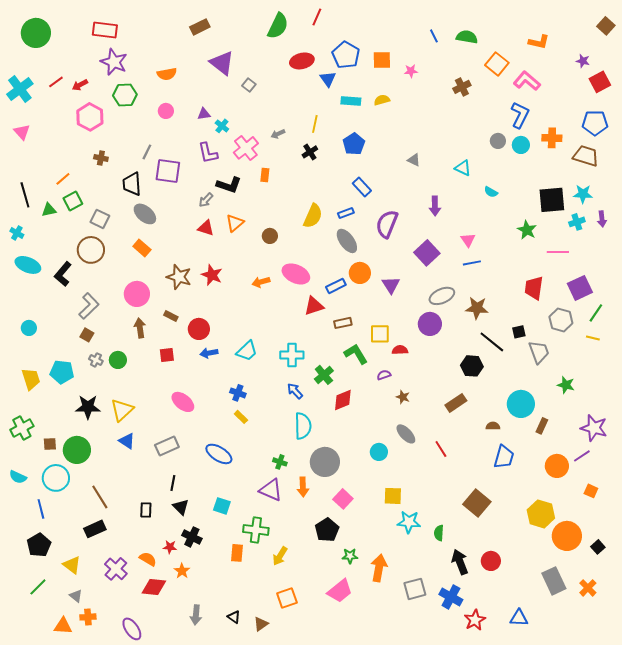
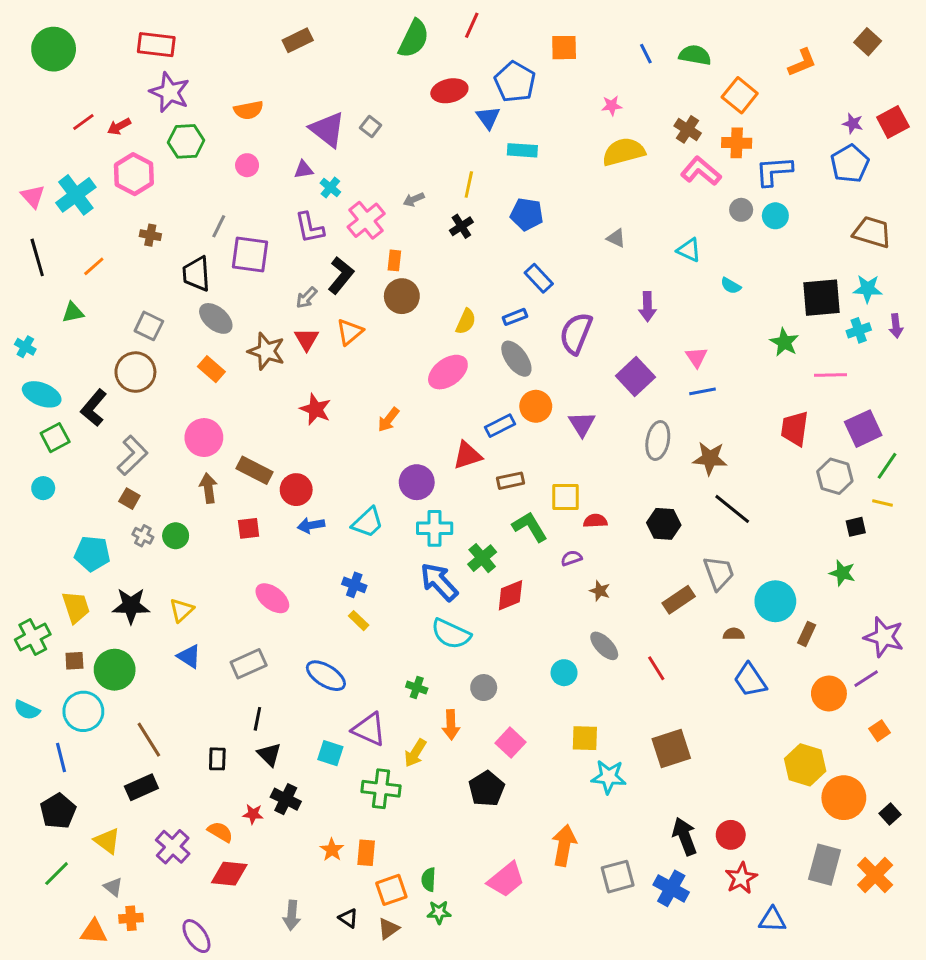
brown square: (606, 26) -> (868, 42), moved
orange L-shape: (539, 42) -> (802, 63), turned -35
orange square: (382, 60) -> (564, 48), moved
purple star: (583, 61) -> (853, 124), moved
purple triangle: (222, 63) -> (327, 129), moved
pink L-shape: (527, 81) -> (701, 171), moved
brown cross: (462, 87) -> (688, 129), turned -30
cyan cross: (20, 89) -> (76, 195), moved
yellow semicircle: (382, 100) -> (624, 152), moved, size x1.8
blue L-shape: (520, 115) -> (774, 171), turned -120
blue pentagon: (595, 123) -> (850, 164), moved, turned -30
orange cross: (552, 138) -> (737, 143), moved
blue pentagon: (354, 144) -> (527, 214), turned -30
black L-shape: (229, 185) -> (341, 275), turned -70
black line: (25, 195) -> (37, 257), moved
green square: (73, 201) -> (55, 438), moved
yellow semicircle: (313, 216) -> (466, 321), size x0.7
red triangle: (206, 228) -> (307, 339), turned 42
brown circle: (270, 236) -> (402, 296), moved, size x1.5
pink ellipse: (296, 274) -> (448, 372), moved, turned -60
brown star: (179, 277) -> (266, 351), moved
orange arrow: (261, 282) -> (388, 420), turned -36
gray ellipse: (442, 296) -> (658, 441), turned -55
brown rectangle: (171, 316) -> (254, 470), size x1.6
purple circle: (430, 324) -> (417, 482), moved
black square: (519, 332) -> (856, 527), moved
gray trapezoid: (539, 352) -> (719, 573), moved
black hexagon: (472, 366) -> (664, 524), moved
yellow trapezoid: (31, 379) -> (76, 607), moved
blue arrow: (295, 391) -> (439, 582), size x1.6
yellow triangle: (122, 410) -> (182, 610), size x0.7
cyan semicircle: (303, 426) -> (451, 634), turned 116
blue trapezoid: (504, 457) -> (750, 680), turned 130
gray circle: (325, 462) -> (484, 688), size x0.6
purple triangle: (271, 490) -> (369, 729), moved
orange square: (591, 491) -> (880, 731), turned 32
brown square: (477, 503) -> (671, 749), moved, turned 32
green semicircle: (439, 533) -> (429, 880), moved
orange rectangle: (237, 553) -> (366, 853), moved
yellow arrow: (280, 556) -> (415, 753), moved
green star: (350, 556) -> (439, 912), moved
orange star: (182, 571) -> (332, 850), moved
gray rectangle: (554, 581) -> (824, 865), turned 40
orange cross: (588, 588) -> (875, 875), size x1.4
orange square: (287, 598) -> (391, 890), moved
red star: (475, 620) -> (741, 878), moved

